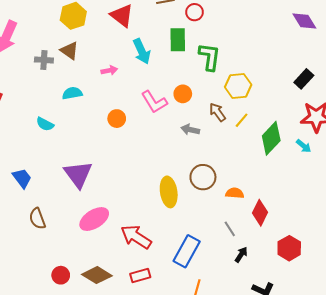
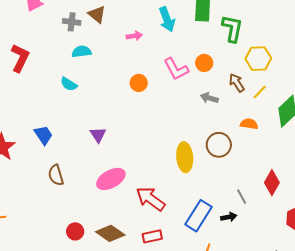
cyan semicircle: (72, 93) -> (82, 52), moved
purple triangle: (78, 174) -> (98, 135), size x0.6
orange semicircle: (235, 193) -> (249, 124), moved
black arrow: (241, 255) -> (229, 217), moved, turned 42

